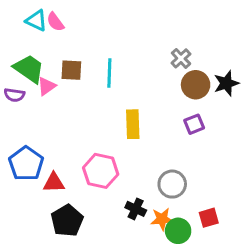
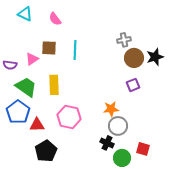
pink semicircle: (55, 22) -> (55, 19), moved
gray cross: (181, 58) -> (124, 40), turned 32
green trapezoid: (29, 69) -> (26, 87), moved
yellow rectangle: (133, 124) -> (54, 85), moved
black cross: (136, 209) -> (107, 143), moved
red square: (209, 218) -> (143, 149), turned 32
orange star: (162, 219) -> (111, 109), moved

